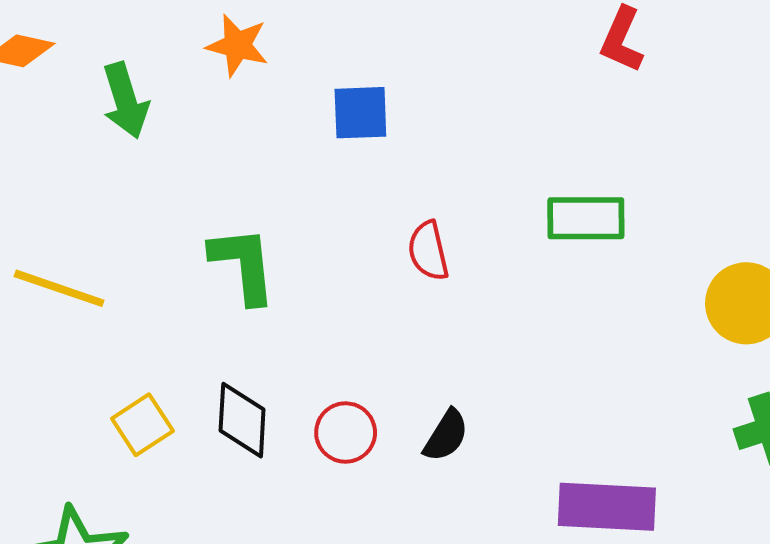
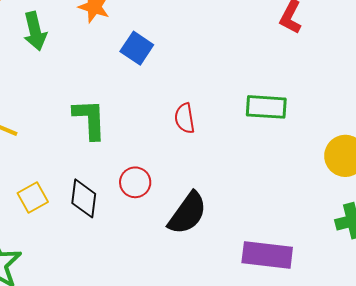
blue square: (360, 113) -> (137, 48), moved, turned 32
red circle: (346, 433) -> (135, 182), moved
black semicircle: (446, 436) -> (187, 213), size x1.6

